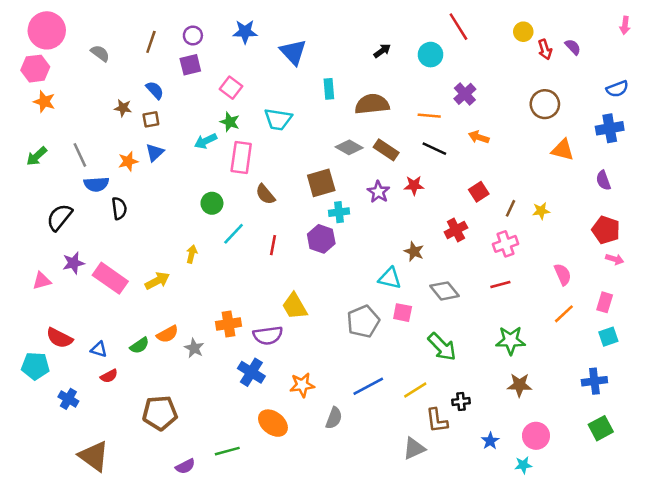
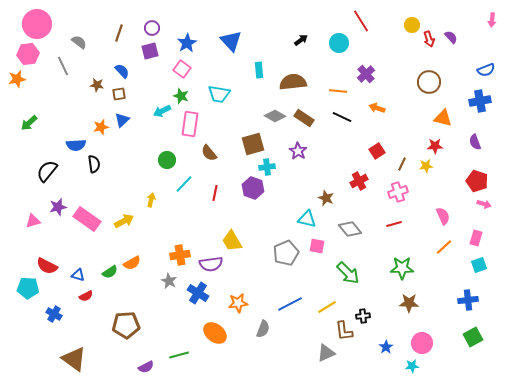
blue star: (245, 32) -> (187, 43), moved, turned -30
orange star: (44, 102) -> (17, 79), moved, turned -30
gray line: (80, 155) -> (63, 66), moved
red star: (414, 185) -> (435, 146), moved
gray star: (194, 348) -> (169, 281), moved

